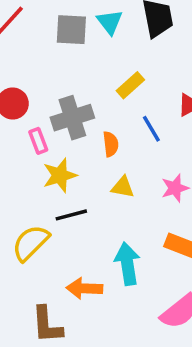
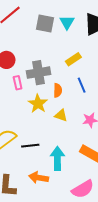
yellow star: (60, 175) -> (38, 104), moved, turned -30
black line: (71, 215) -> (30, 146), moved
orange arrow: (84, 288) -> (39, 178), moved

